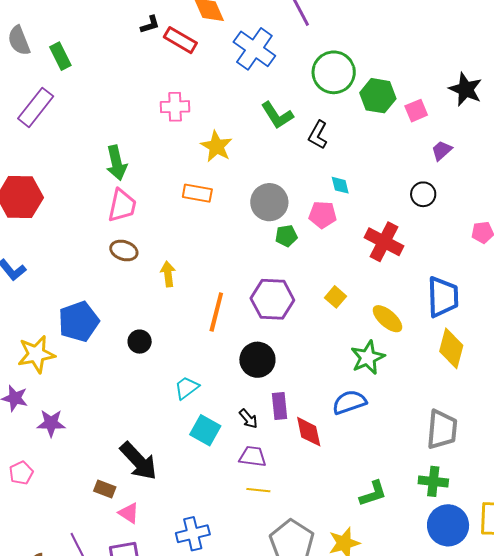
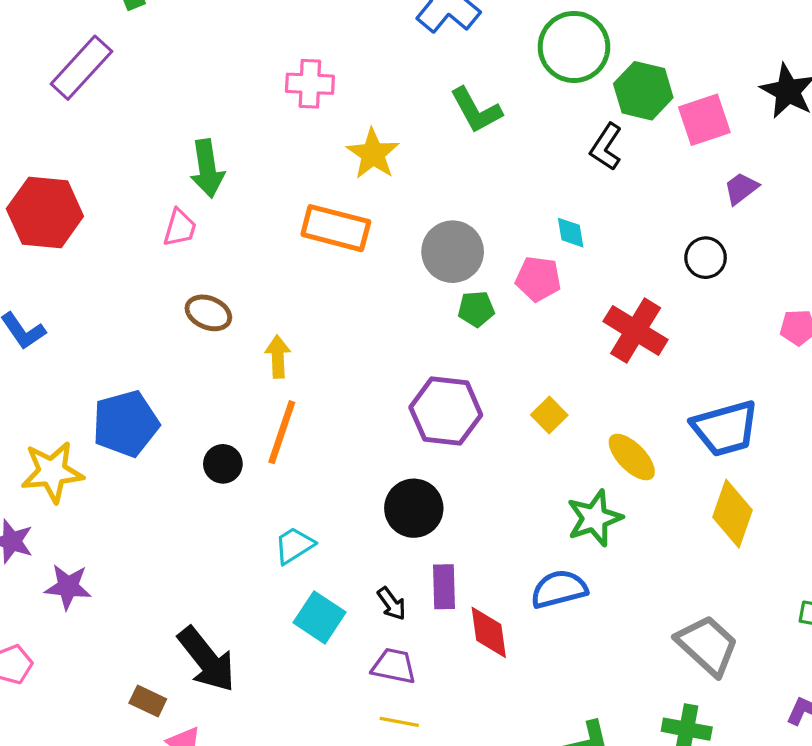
pink square: (416, 111) -> (704, 120), size x1.4
black L-shape: (318, 135) -> (606, 147), moved
orange rectangle: (197, 193) -> (336, 228), size x1.4
pink trapezoid: (122, 206) -> (180, 228), moved, size x0.7
blue trapezoid: (443, 297) -> (725, 428), turned 72
orange line: (216, 312) -> (282, 432), moved
gray trapezoid: (442, 430) -> (707, 645), turned -57

